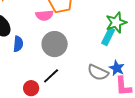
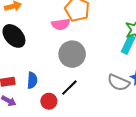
blue semicircle: (18, 44) -> (32, 80), moved

